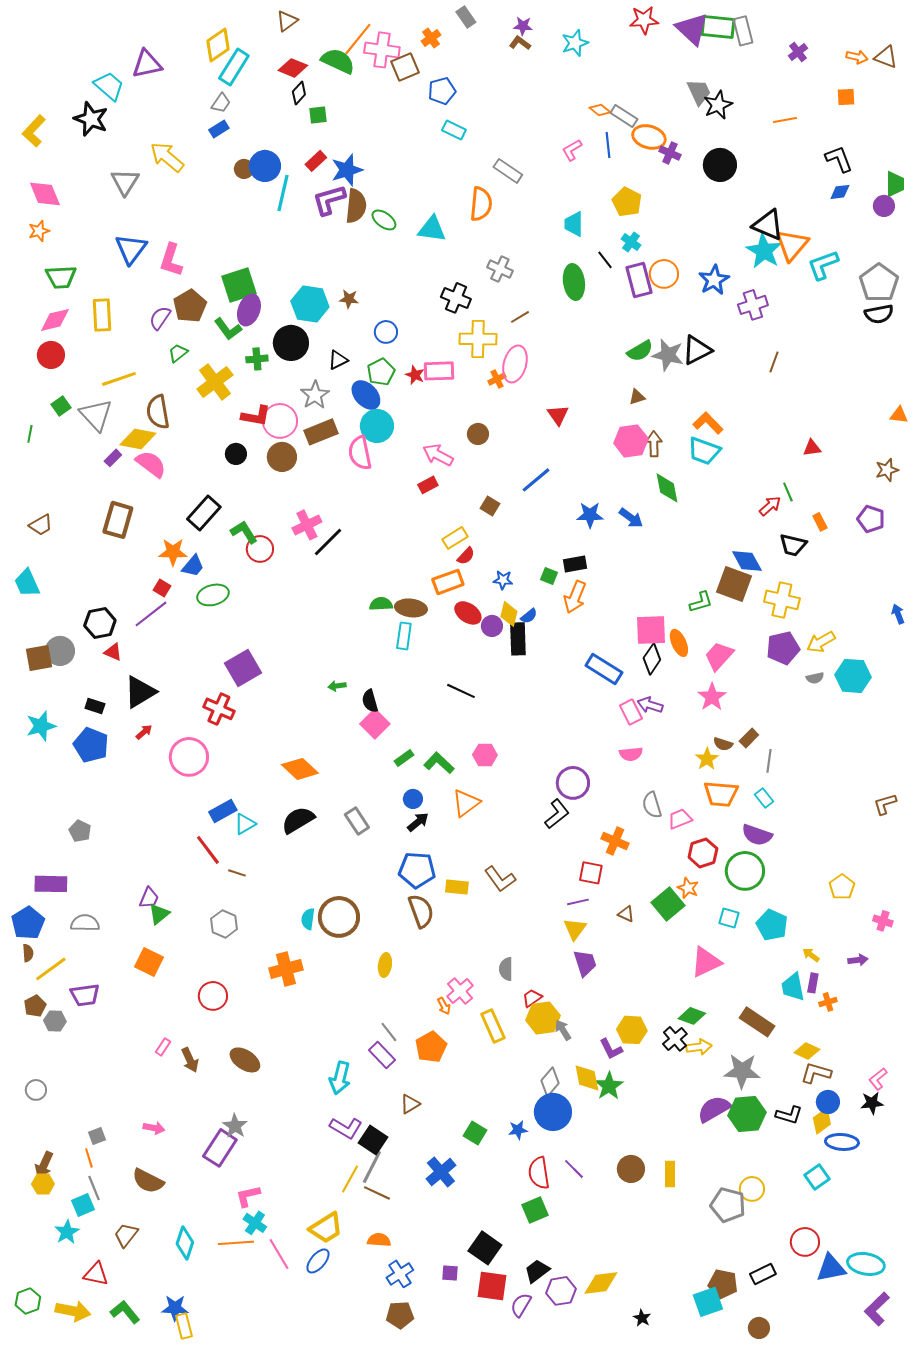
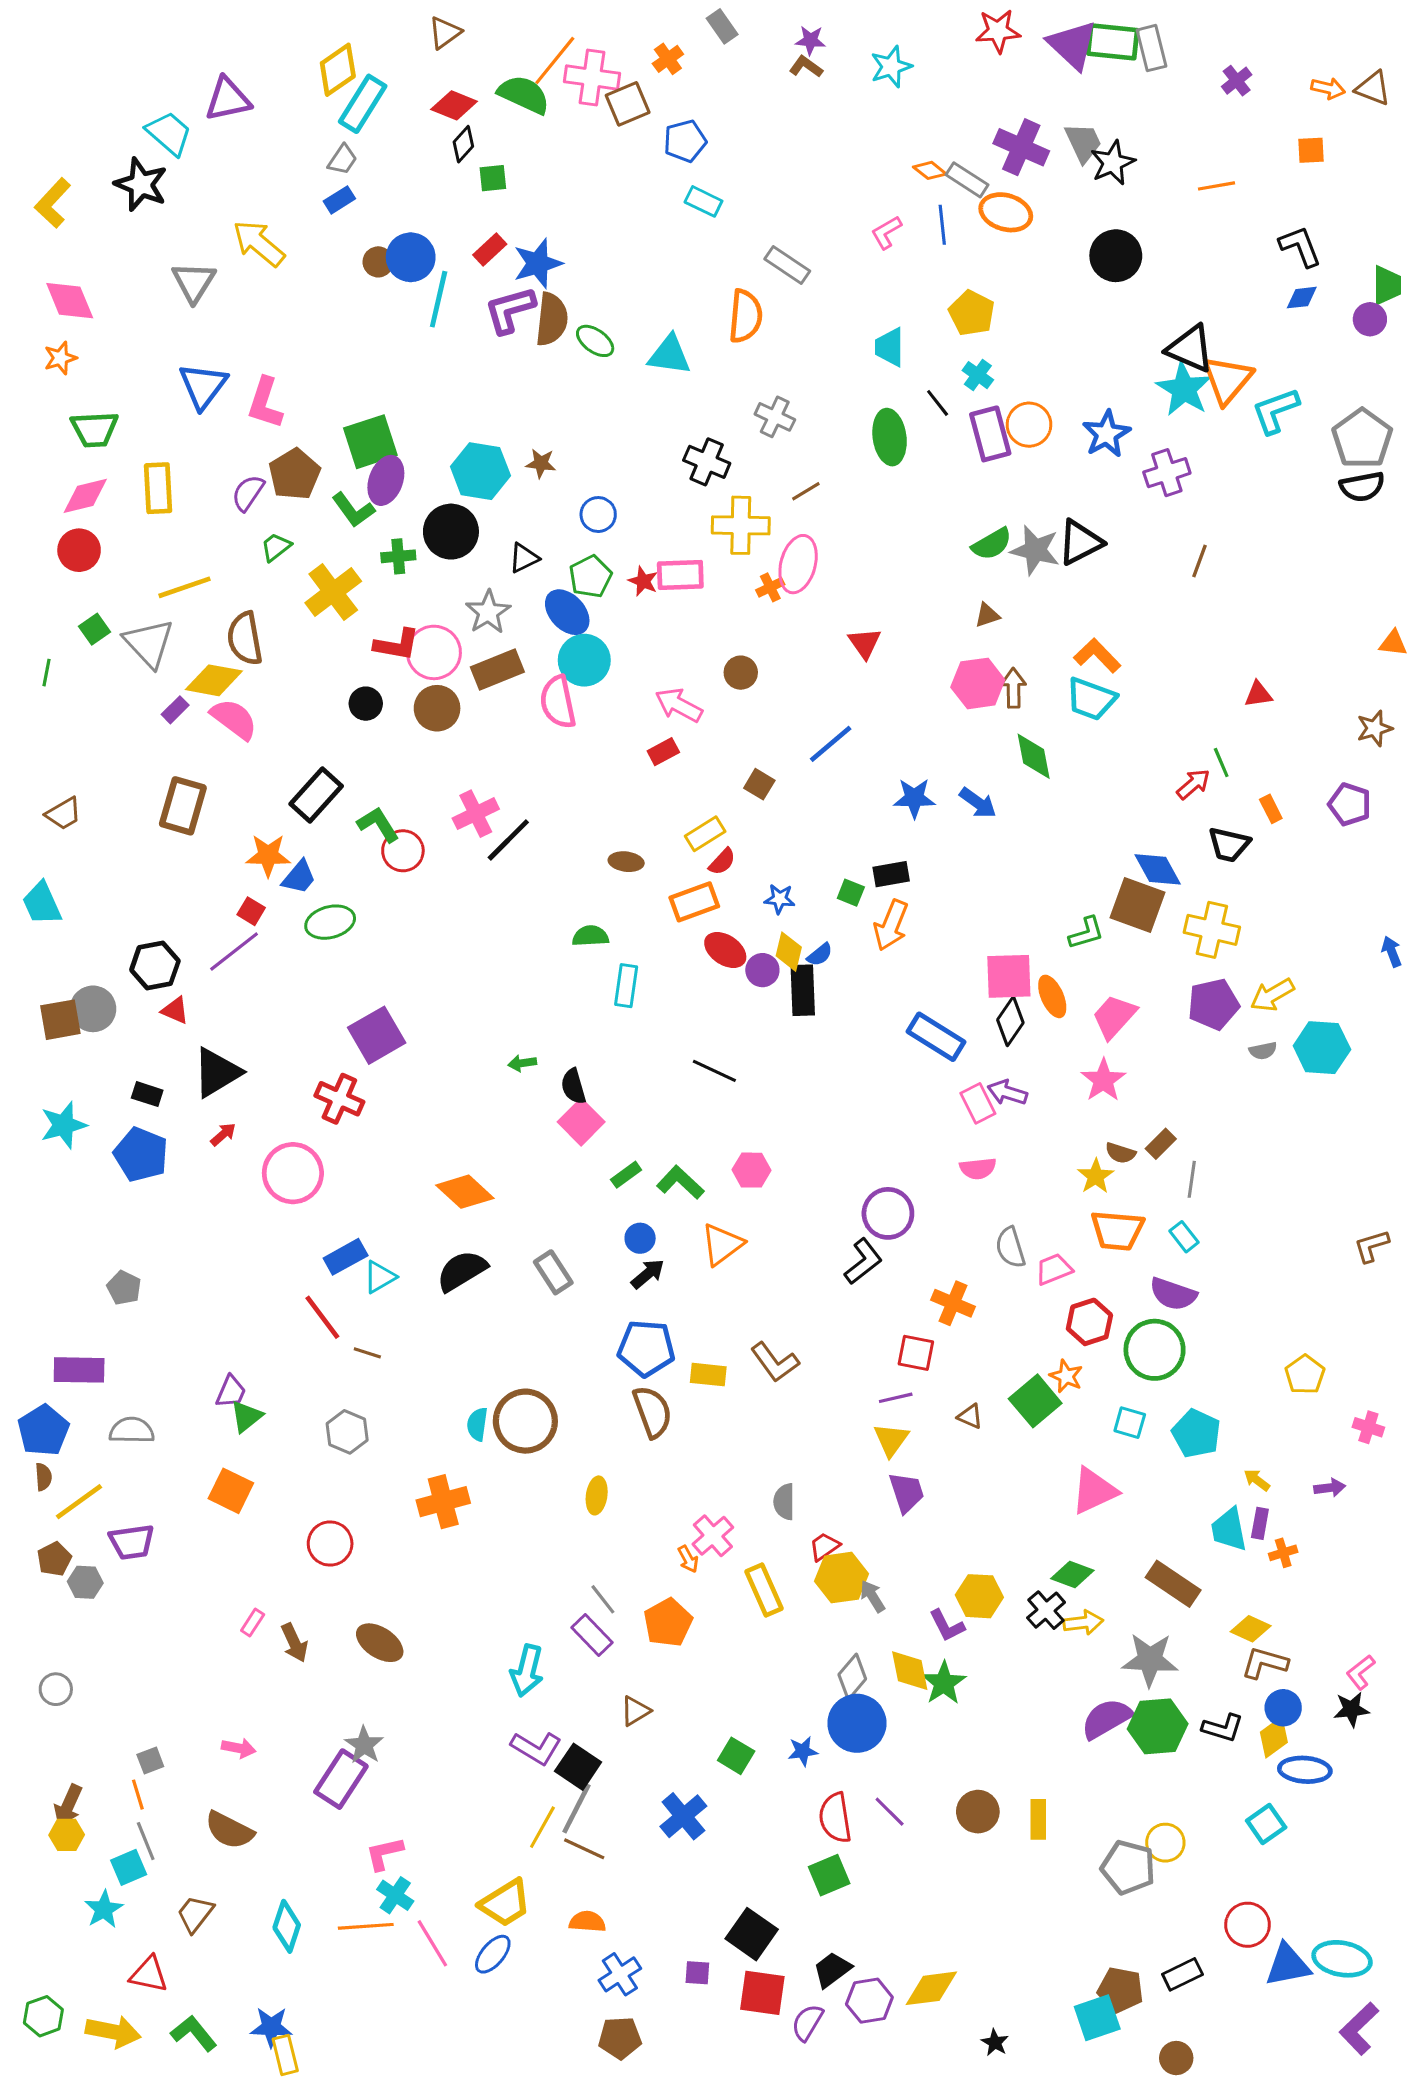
purple cross: (670, 153) -> (1021, 147), moved, size x1.6
brown ellipse: (411, 608) -> (626, 862), moved, size x0.7

